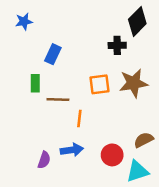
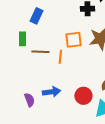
orange line: (79, 118) -> (60, 57), moved
purple semicircle: (44, 160) -> (29, 100), turned -40

